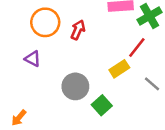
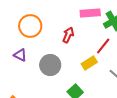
red arrow: (78, 30) -> (68, 35), moved
gray circle: (75, 86) -> (50, 65), moved

